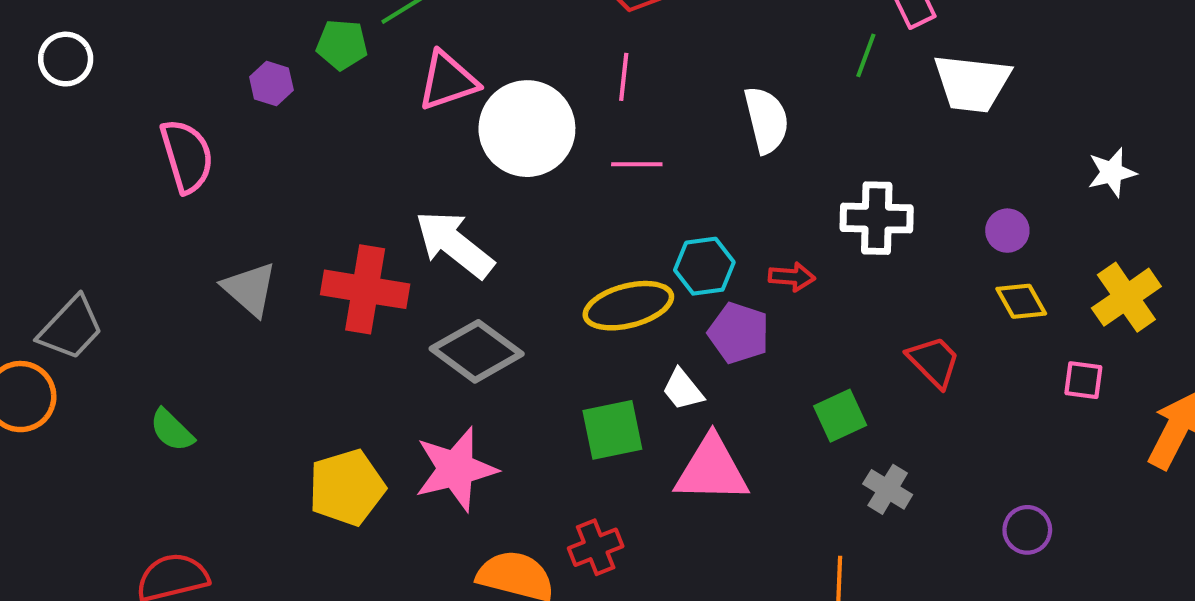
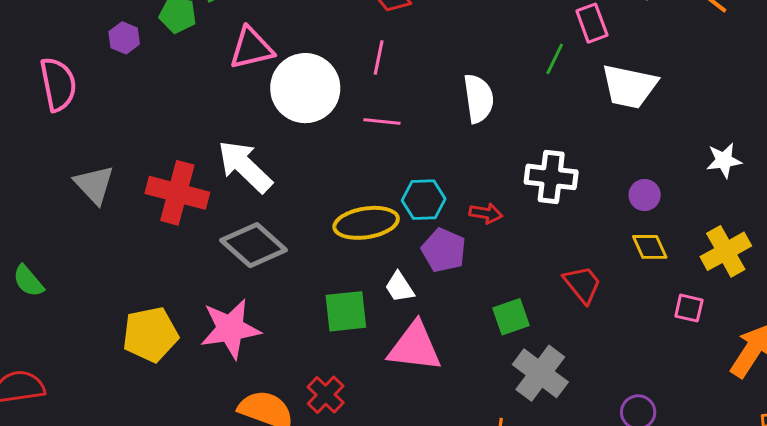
gray cross: (888, 489) -> (540, 373), size x1.6
red cross: (596, 547) -> (326, 395), turned -30

